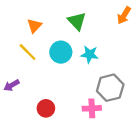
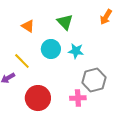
orange triangle: (34, 26) -> (28, 26), turned -40
yellow line: (28, 52) -> (22, 61), moved
red circle: (46, 108) -> (38, 98), size x1.6

